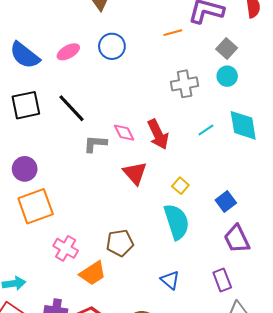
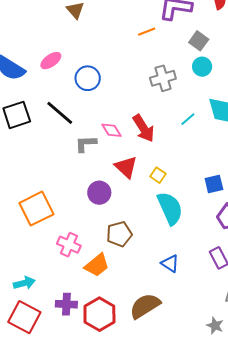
blue circle: (112, 46) -> (88, 78), moved
purple circle: (25, 169) -> (99, 193), moved
yellow square: (180, 186) -> (158, 175), moved
blue square: (226, 201) -> (214, 184), turned 30

